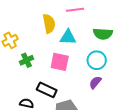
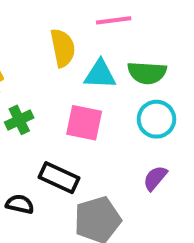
green semicircle: (103, 34) -> (147, 73), moved
purple semicircle: (95, 82) -> (155, 178), moved

